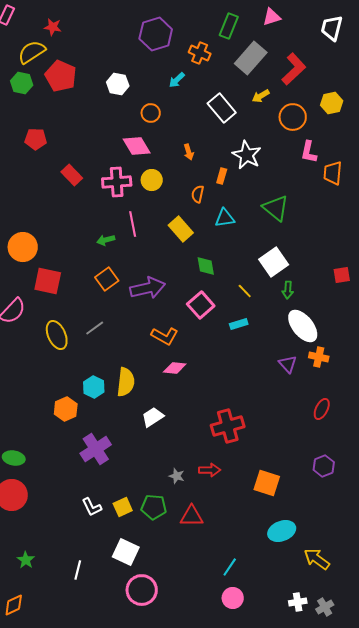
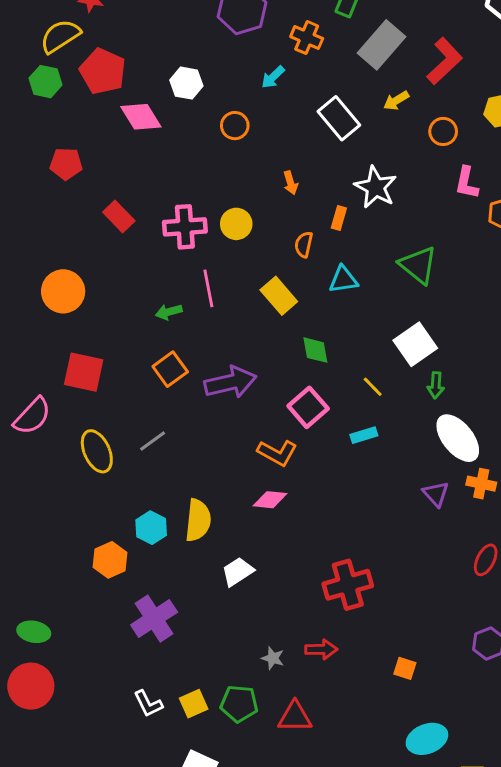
orange circle: (293, 117) -> (443, 131), size x0.7
pink diamond: (137, 146) -> (141, 117), moved
orange circle: (23, 247) -> (63, 291), moved
orange L-shape: (165, 336) -> (277, 453), moved
orange square: (267, 483) -> (405, 668), size x0.6

